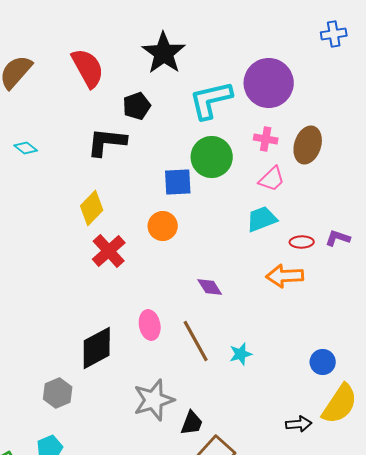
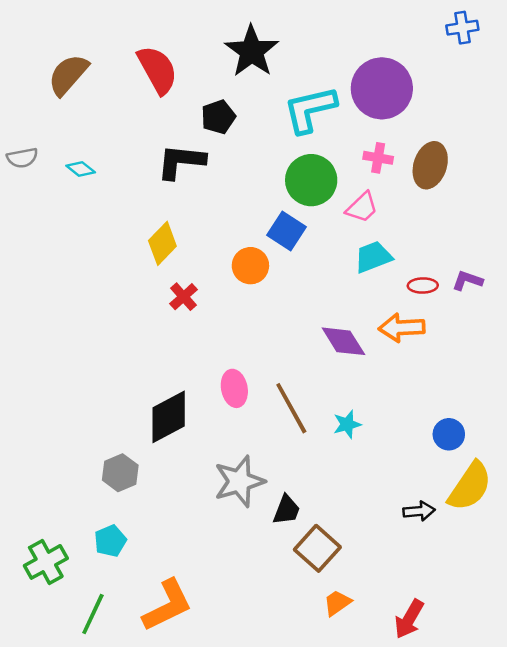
pink trapezoid: (272, 179) -> (362, 207), moved
blue square: (178, 182) -> (286, 231), moved, turned 36
red cross: (109, 251) -> (183, 297), size x0.7
purple diamond: (210, 287) -> (343, 341), moved, size x1.4

